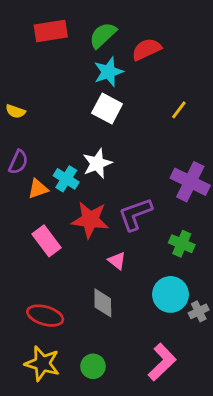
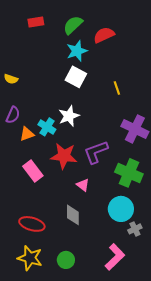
red rectangle: (51, 31) -> (36, 22), size x0.7
yellow line: (179, 110) -> (117, 88), moved, turned -56
green cross: (182, 244) -> (129, 173), size x1.5
gray cross: (199, 311) -> (135, 229), moved

